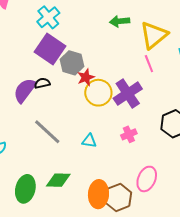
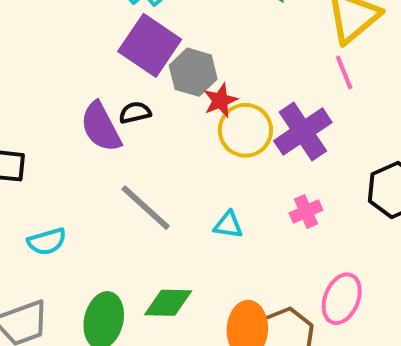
purple semicircle: (25, 90) -> (101, 127), turned -64

